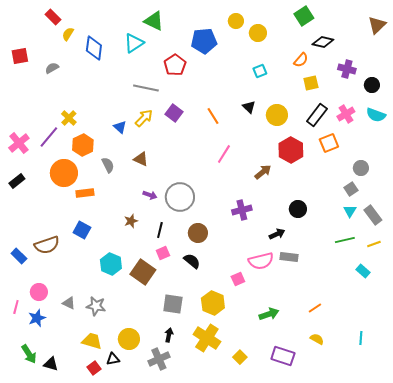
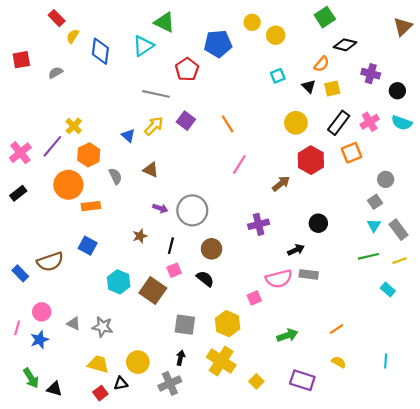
black triangle: (249, 107) -> (309, 86), moved

